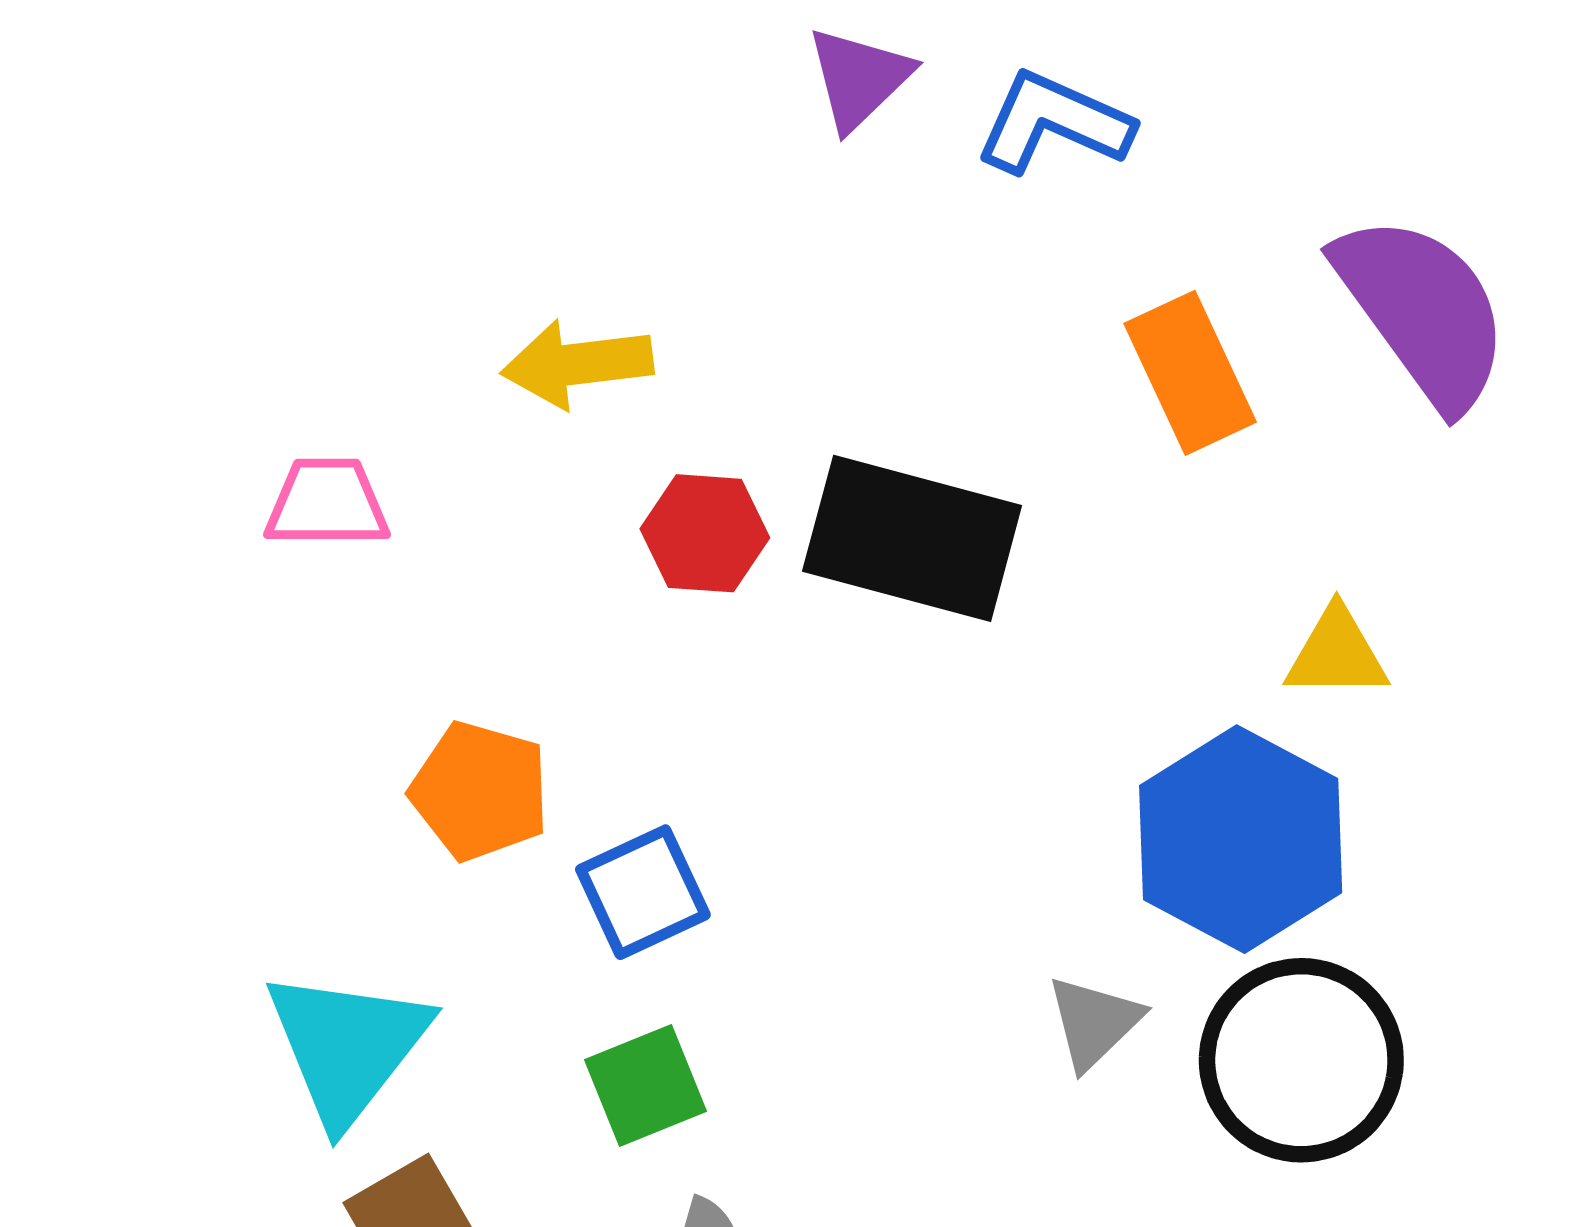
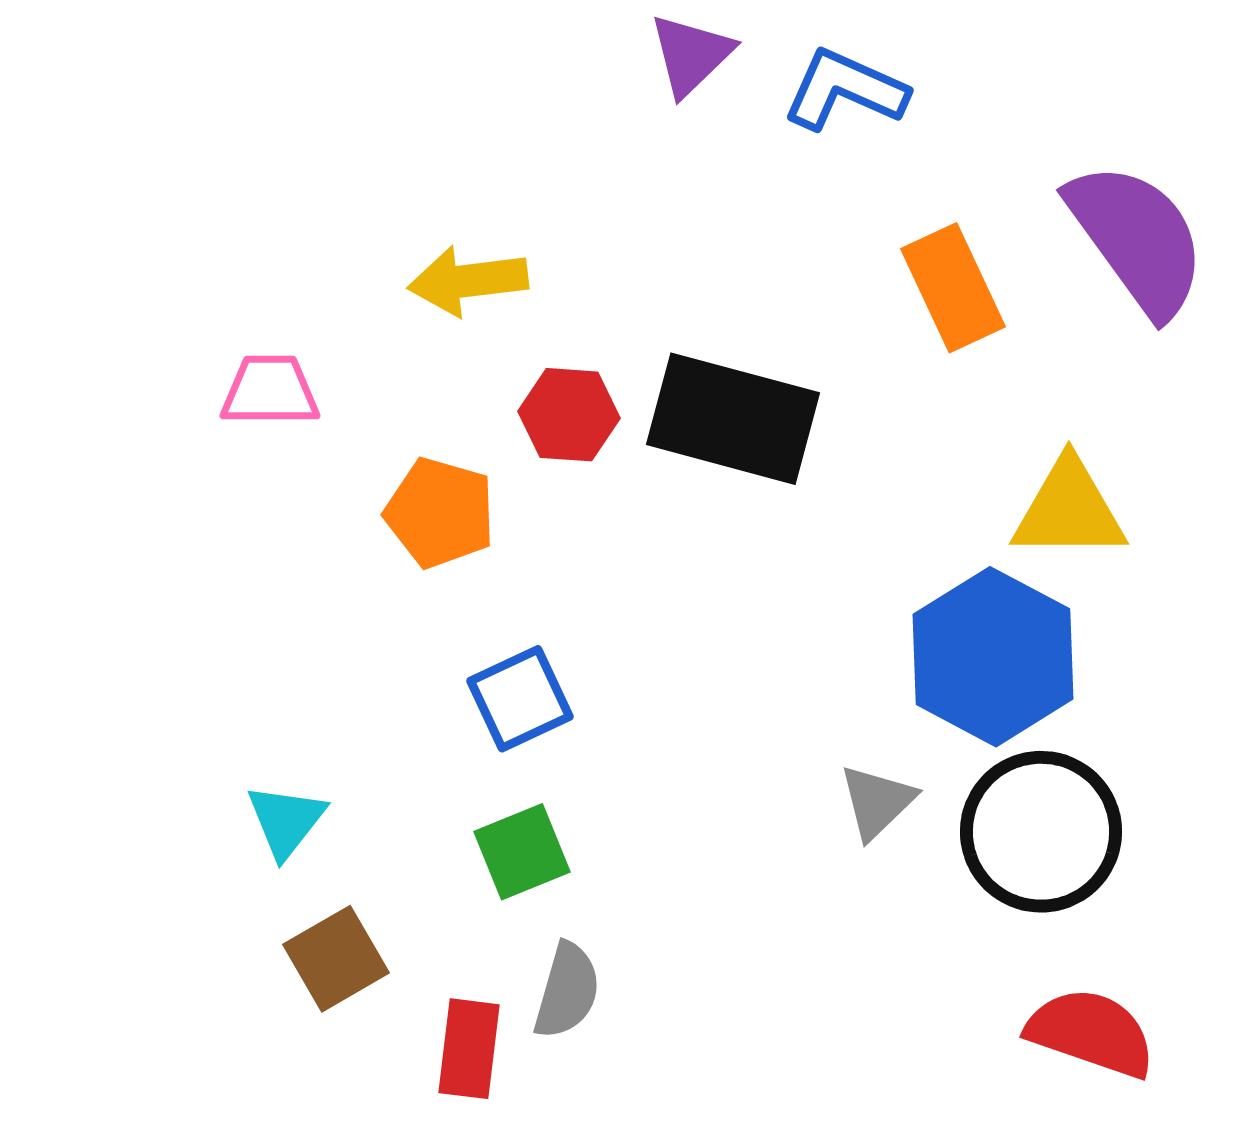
yellow triangle: (1337, 653) -> (1069, 510), size x1.4
orange pentagon: (480, 791) -> (440, 513), moved
cyan triangle: (347, 1046) -> (286, 821), size x0.6

